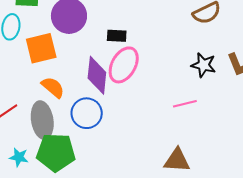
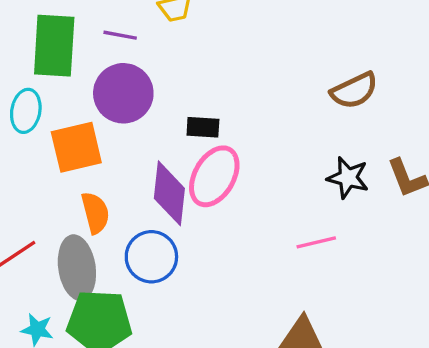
orange semicircle: (53, 87) -> (95, 213), turned 35

